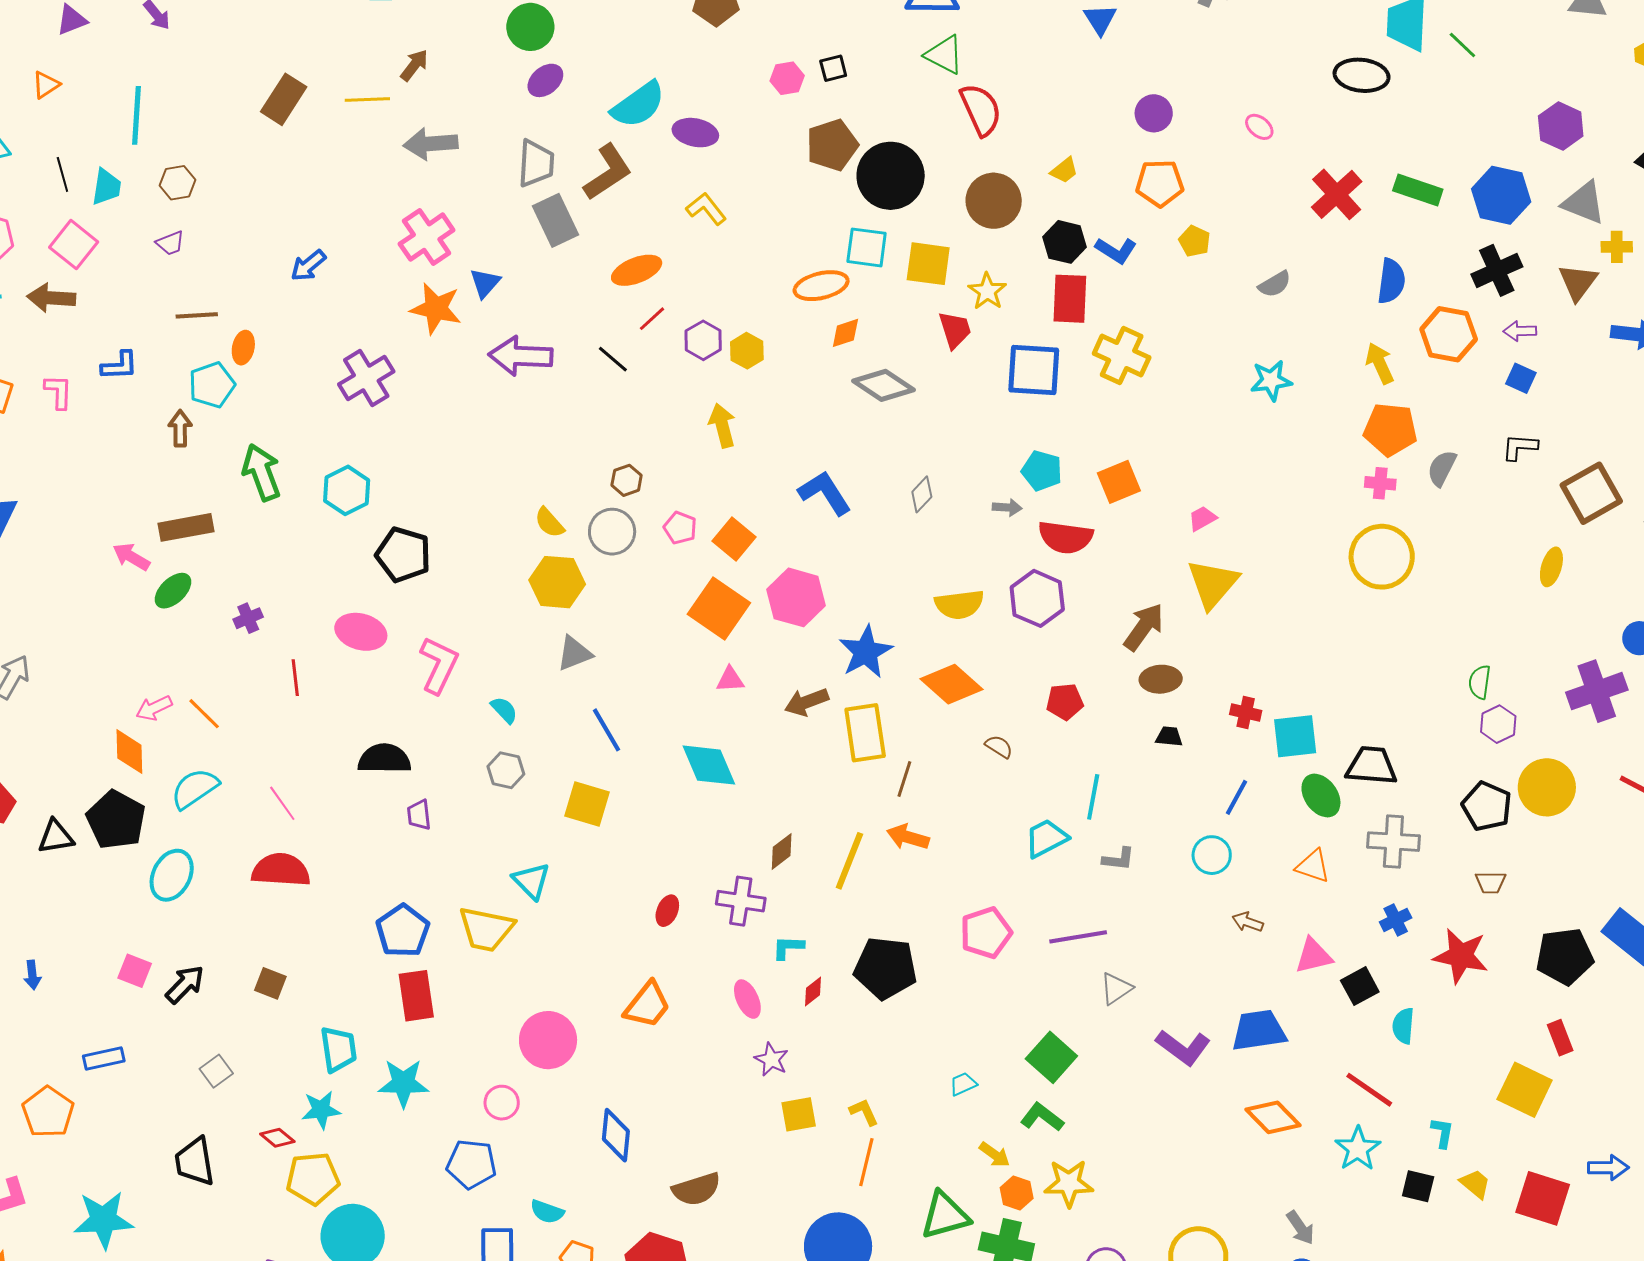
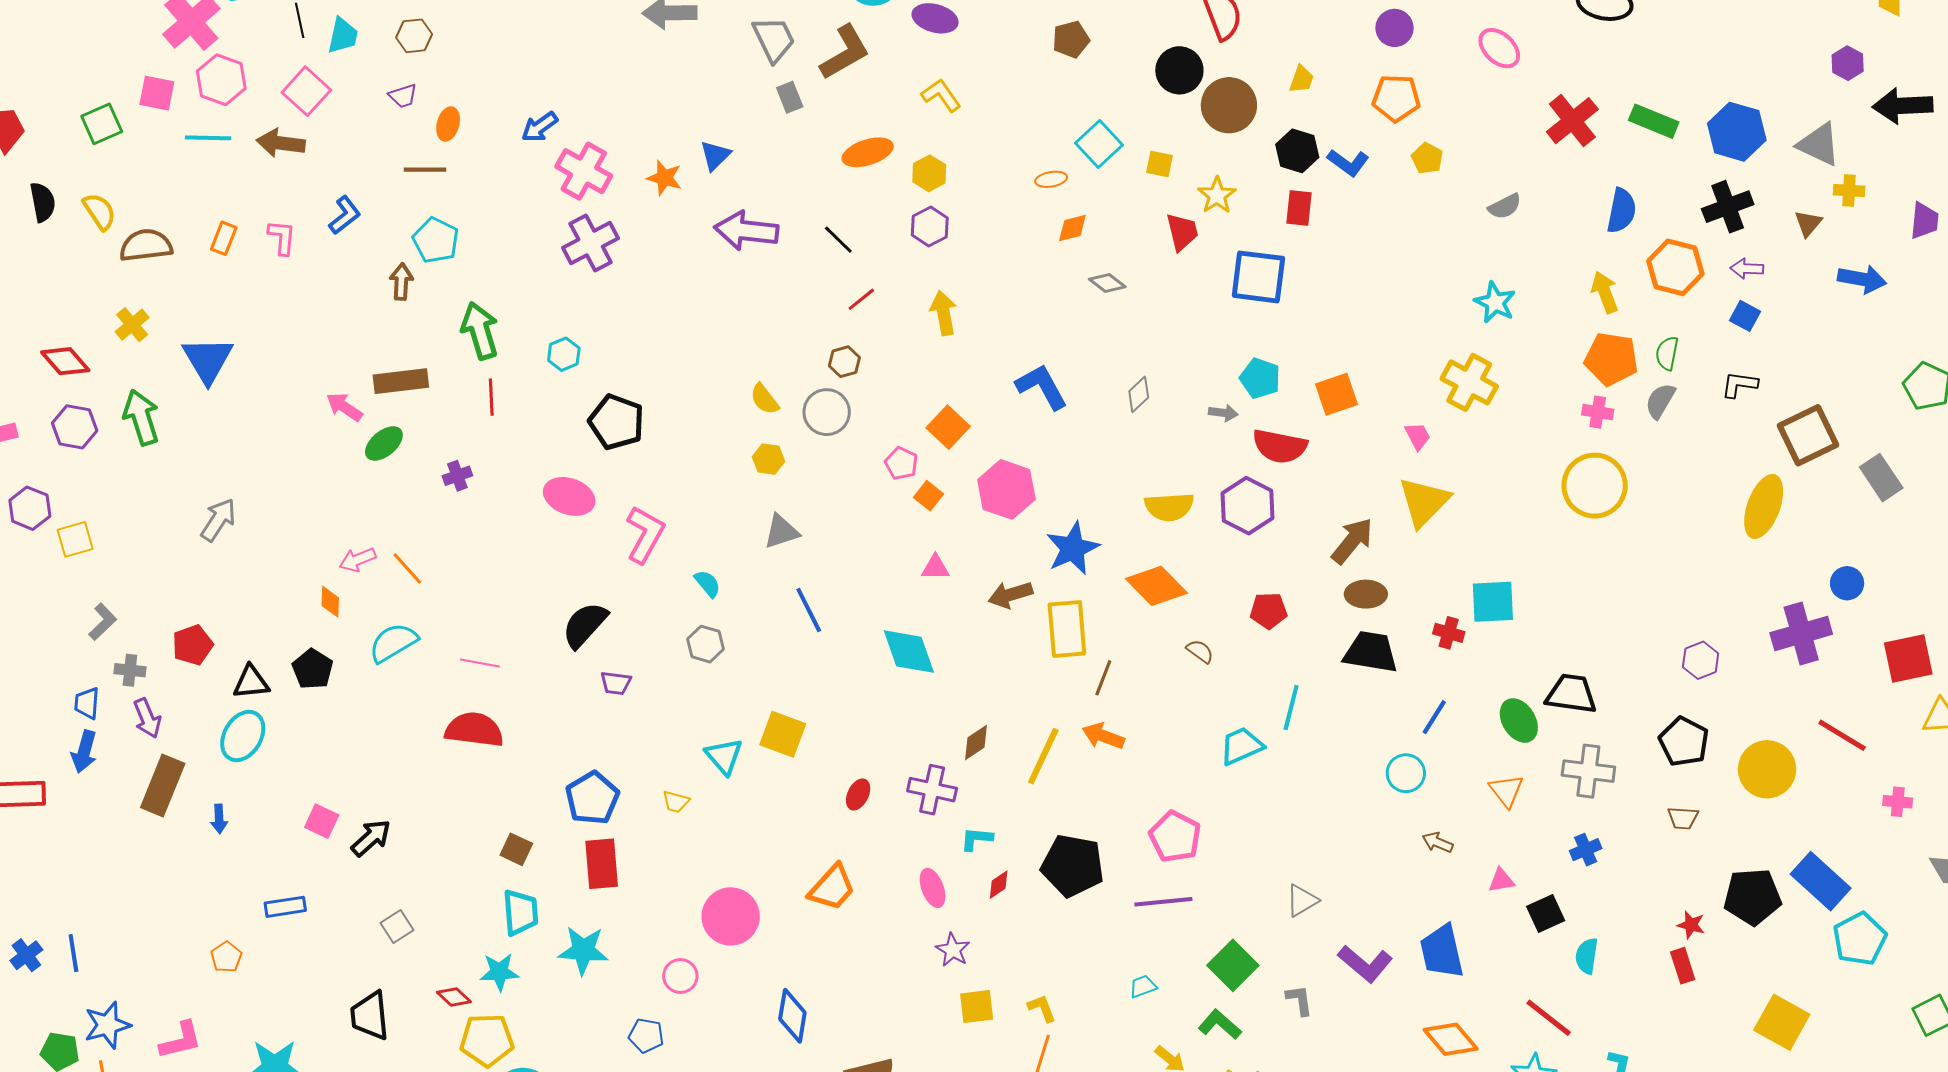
purple hexagon: (1561, 126) -> (1848, 63), moved, size x0.7
pink ellipse: (1259, 127) -> (1499, 48), size x1.5
brown pentagon: (832, 145) -> (1071, 39), size x0.7
gray trapezoid: (536, 163) -> (774, 39), turned -33
yellow trapezoid: (1064, 170) -> (1302, 79), turned -36
black circle: (891, 176) -> (1179, 70), moved, size x0.7
gray rectangle: (555, 220) -> (790, 97), size x0.6
pink cross: (427, 237) -> (584, 171), moved, turned -30
cyan square: (867, 247) -> (1099, 144), turned 36
yellow square: (928, 264) -> (1160, 164), size x0.6
brown triangle: (1578, 282) -> (1808, 223), size x0.7
orange ellipse: (821, 286) -> (1051, 179), size x0.6
red rectangle: (1070, 299) -> (1299, 208), size x0.7
orange star: (436, 308) -> (665, 178), size x0.7
red line: (652, 319) -> (861, 299), moved
orange ellipse: (243, 348) -> (448, 124), moved
yellow hexagon: (747, 351) -> (929, 173), moved
yellow cross: (1122, 356) -> (1469, 382), moved
blue L-shape: (120, 366) -> (345, 215), turned -39
cyan star: (1271, 380) -> (1495, 302), turned 30
cyan pentagon: (212, 385) -> (436, 240), turned -30
gray diamond: (883, 385) -> (1107, 283), size x0.6
cyan hexagon: (347, 490) -> (564, 354), size x0.7
pink trapezoid: (1202, 518) -> (1418, 436), turned 88
pink pentagon: (680, 528) -> (901, 463), moved
yellow ellipse: (1551, 567) -> (1764, 506), size x1.6
yellow hexagon: (557, 582) -> (769, 459), size x0.6
orange square: (719, 608) -> (929, 496), size x0.5
red line: (295, 678) -> (491, 397), moved
green semicircle: (1480, 682) -> (1667, 353), moved
cyan square: (1295, 736) -> (1493, 602), moved
black trapezoid: (1169, 737) -> (1371, 652), size x2.0
orange diamond: (129, 752) -> (330, 602), size x0.7
black semicircle: (384, 759) -> (585, 625), turned -52
yellow circle: (1547, 787) -> (1767, 769), moved
pink line: (282, 803) -> (480, 663), turned -48
yellow square: (587, 804) -> (783, 734), moved
purple trapezoid: (419, 815) -> (616, 683), turned -80
black pentagon: (116, 820) -> (313, 669), size x0.7
gray L-shape: (1118, 859) -> (1299, 1000), moved, turned -108
orange triangle: (1313, 866) -> (1506, 791), turned 30
cyan ellipse: (172, 875) -> (243, 736), moved
yellow trapezoid: (486, 929) -> (676, 802), size x0.5
pink pentagon: (986, 933) -> (1175, 837), turned -30
purple line: (1078, 937) -> (1163, 902), moved
pink triangle: (1314, 956) -> (1501, 880), size x0.7
red star: (1461, 956) -> (1691, 925), moved, size x0.5
brown square: (270, 983) -> (516, 849), moved
blue trapezoid: (1259, 1030) -> (1442, 952), turned -98
red rectangle: (1560, 1038) -> (1683, 966), moved
yellow square: (1525, 1090) -> (1782, 1022), moved
orange pentagon: (48, 1112) -> (226, 957), size x0.6
blue pentagon: (471, 1164) -> (646, 1035), size x0.7

